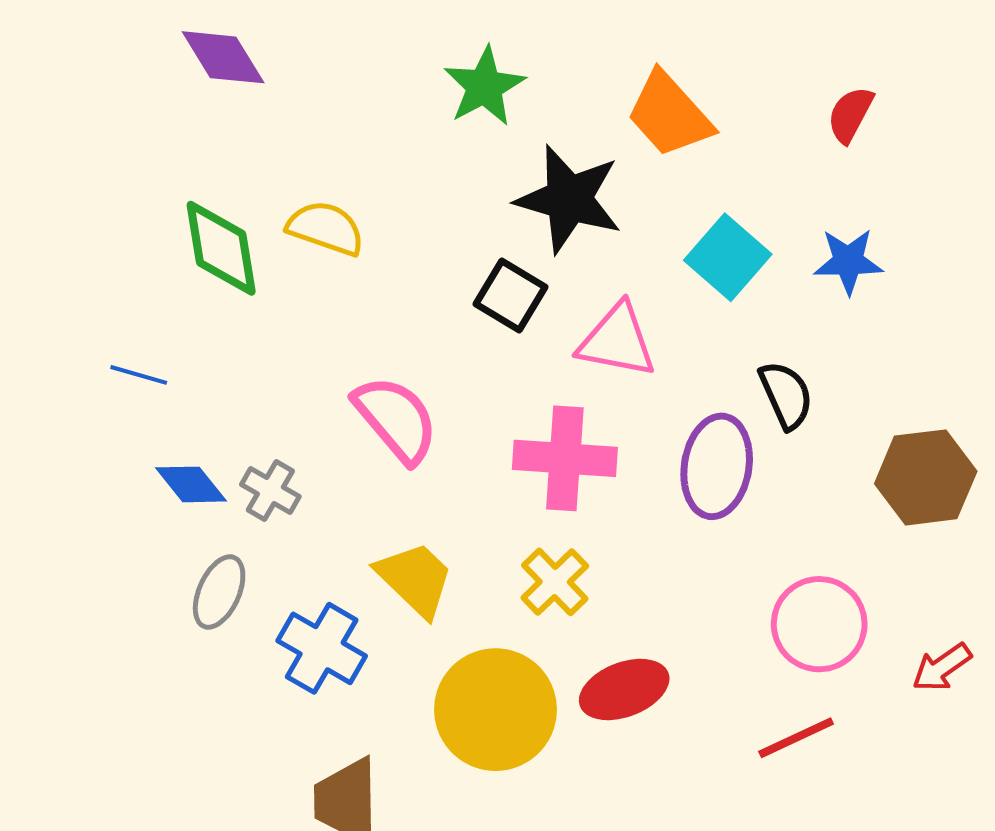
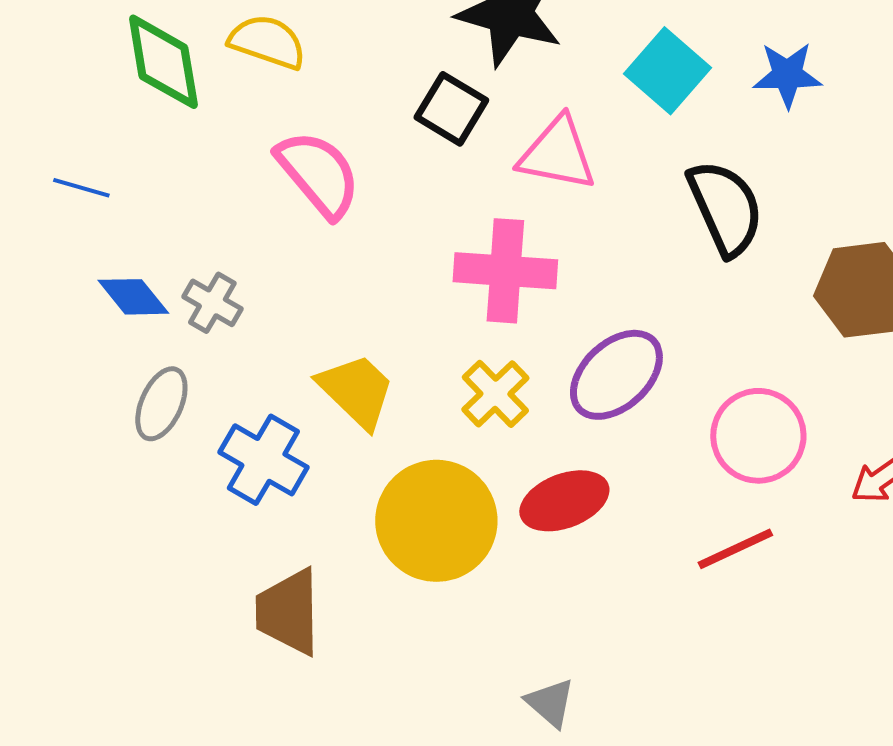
black semicircle: (786, 395) -> (725, 208), size x1.4
pink semicircle: (396, 419) -> (318, 174), moved
purple ellipse: (717, 466) -> (616, 375), moved, turned 38

